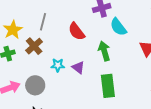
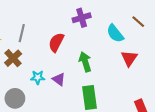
cyan semicircle: (118, 27) -> (115, 33), moved
red semicircle: (77, 31) -> (56, 42), turned 66

